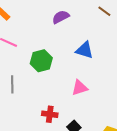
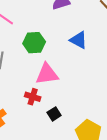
pink triangle: (80, 88) -> (47, 74), moved, size x1.4

